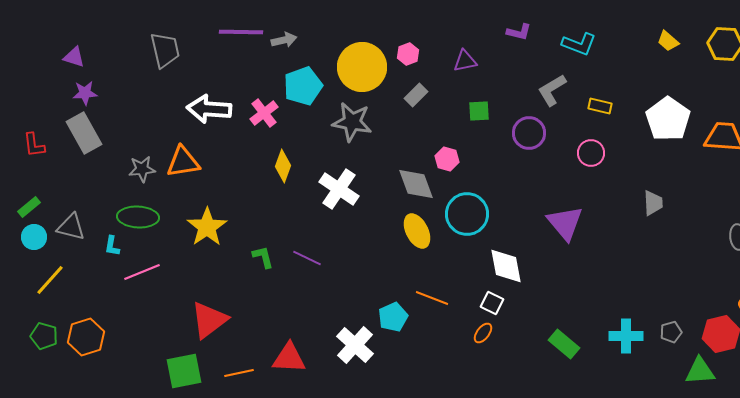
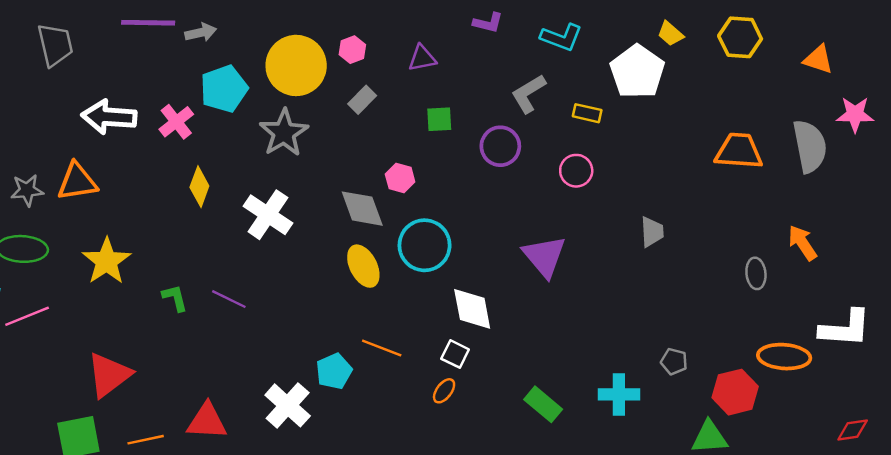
white pentagon: (668, 119) -> (637, 72), moved
gray star: (352, 122) -> (284, 133), turned 30
gray pentagon: (671, 332) -> (674, 361), moved, turned 30

